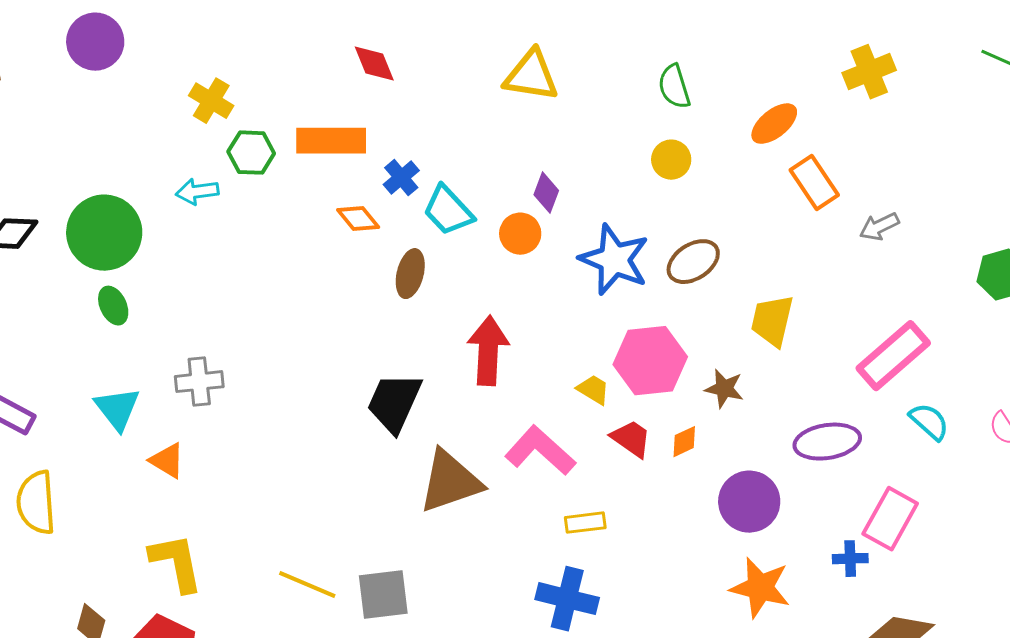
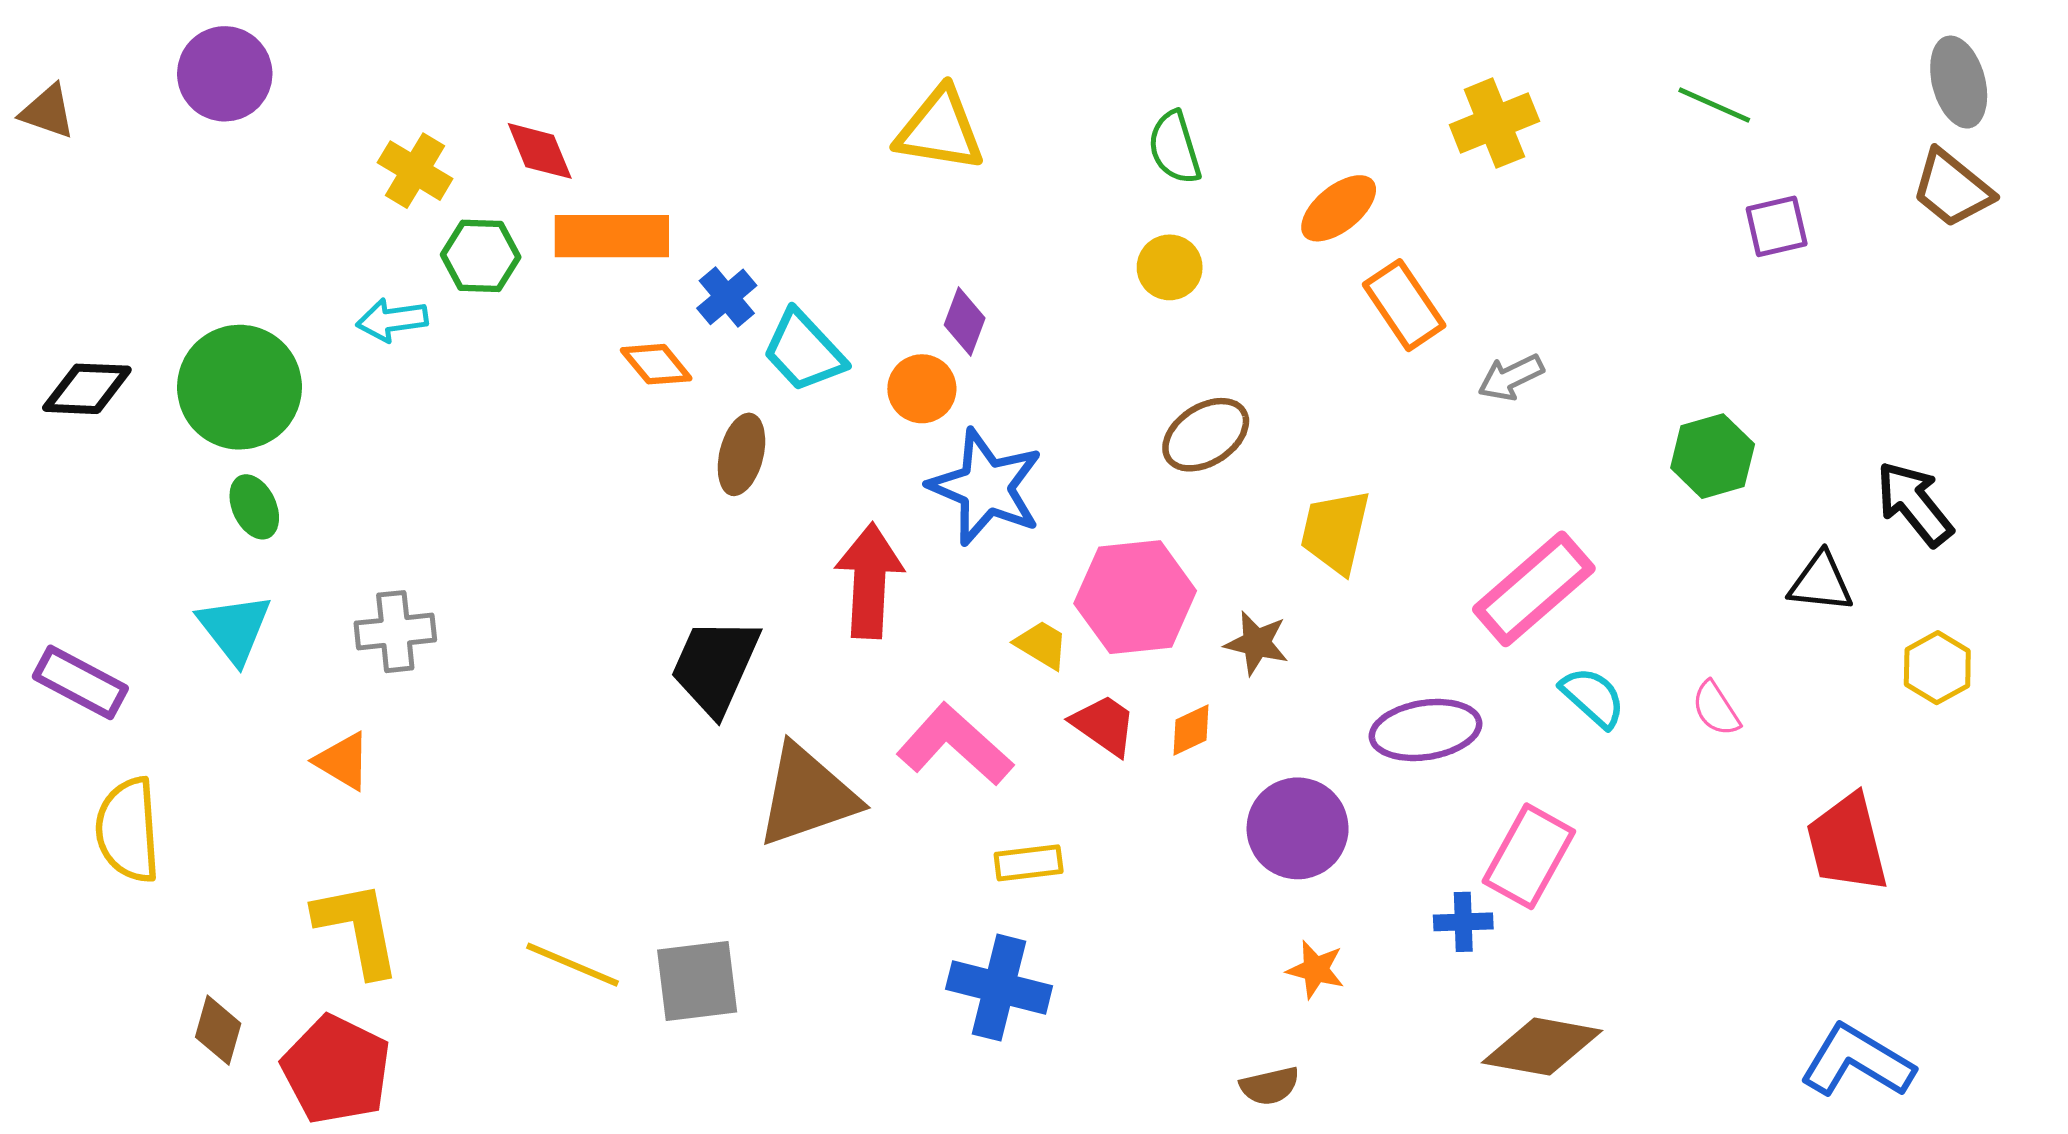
red diamond: (374, 64) -> (540, 151), moved
blue star: (614, 260) -> (986, 487), moved
cyan triangle: (117, 409) -> (235, 628), moved
orange star: (760, 588) -> (1316, 969), size x0.6

